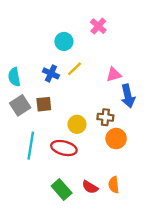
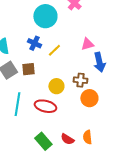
cyan circle: (64, 41) -> (45, 16), size x1.5
yellow line: (75, 69) -> (54, 50), moved

